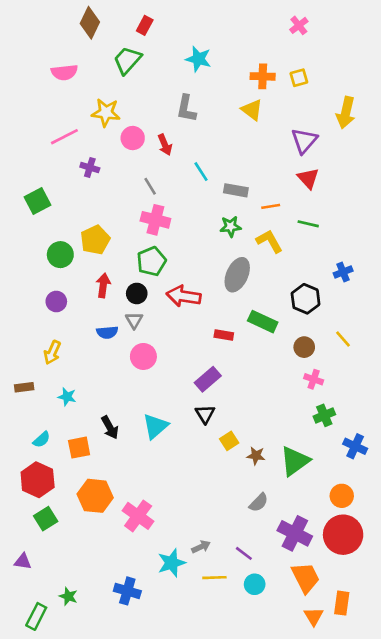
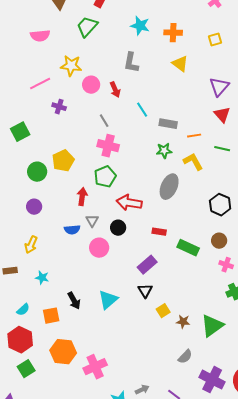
orange cross: (263, 76) -> (173, 33), moved
red arrow: (103, 285) -> (82, 197), moved
black circle: (137, 293) -> (118, 228), moved
green rectangle: (263, 322) -> (188, 248), moved
pink cross: (138, 516) -> (95, 367), turned 30

